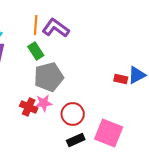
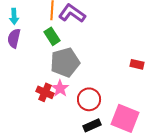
pink star: (44, 103) -> (60, 88), turned -30

